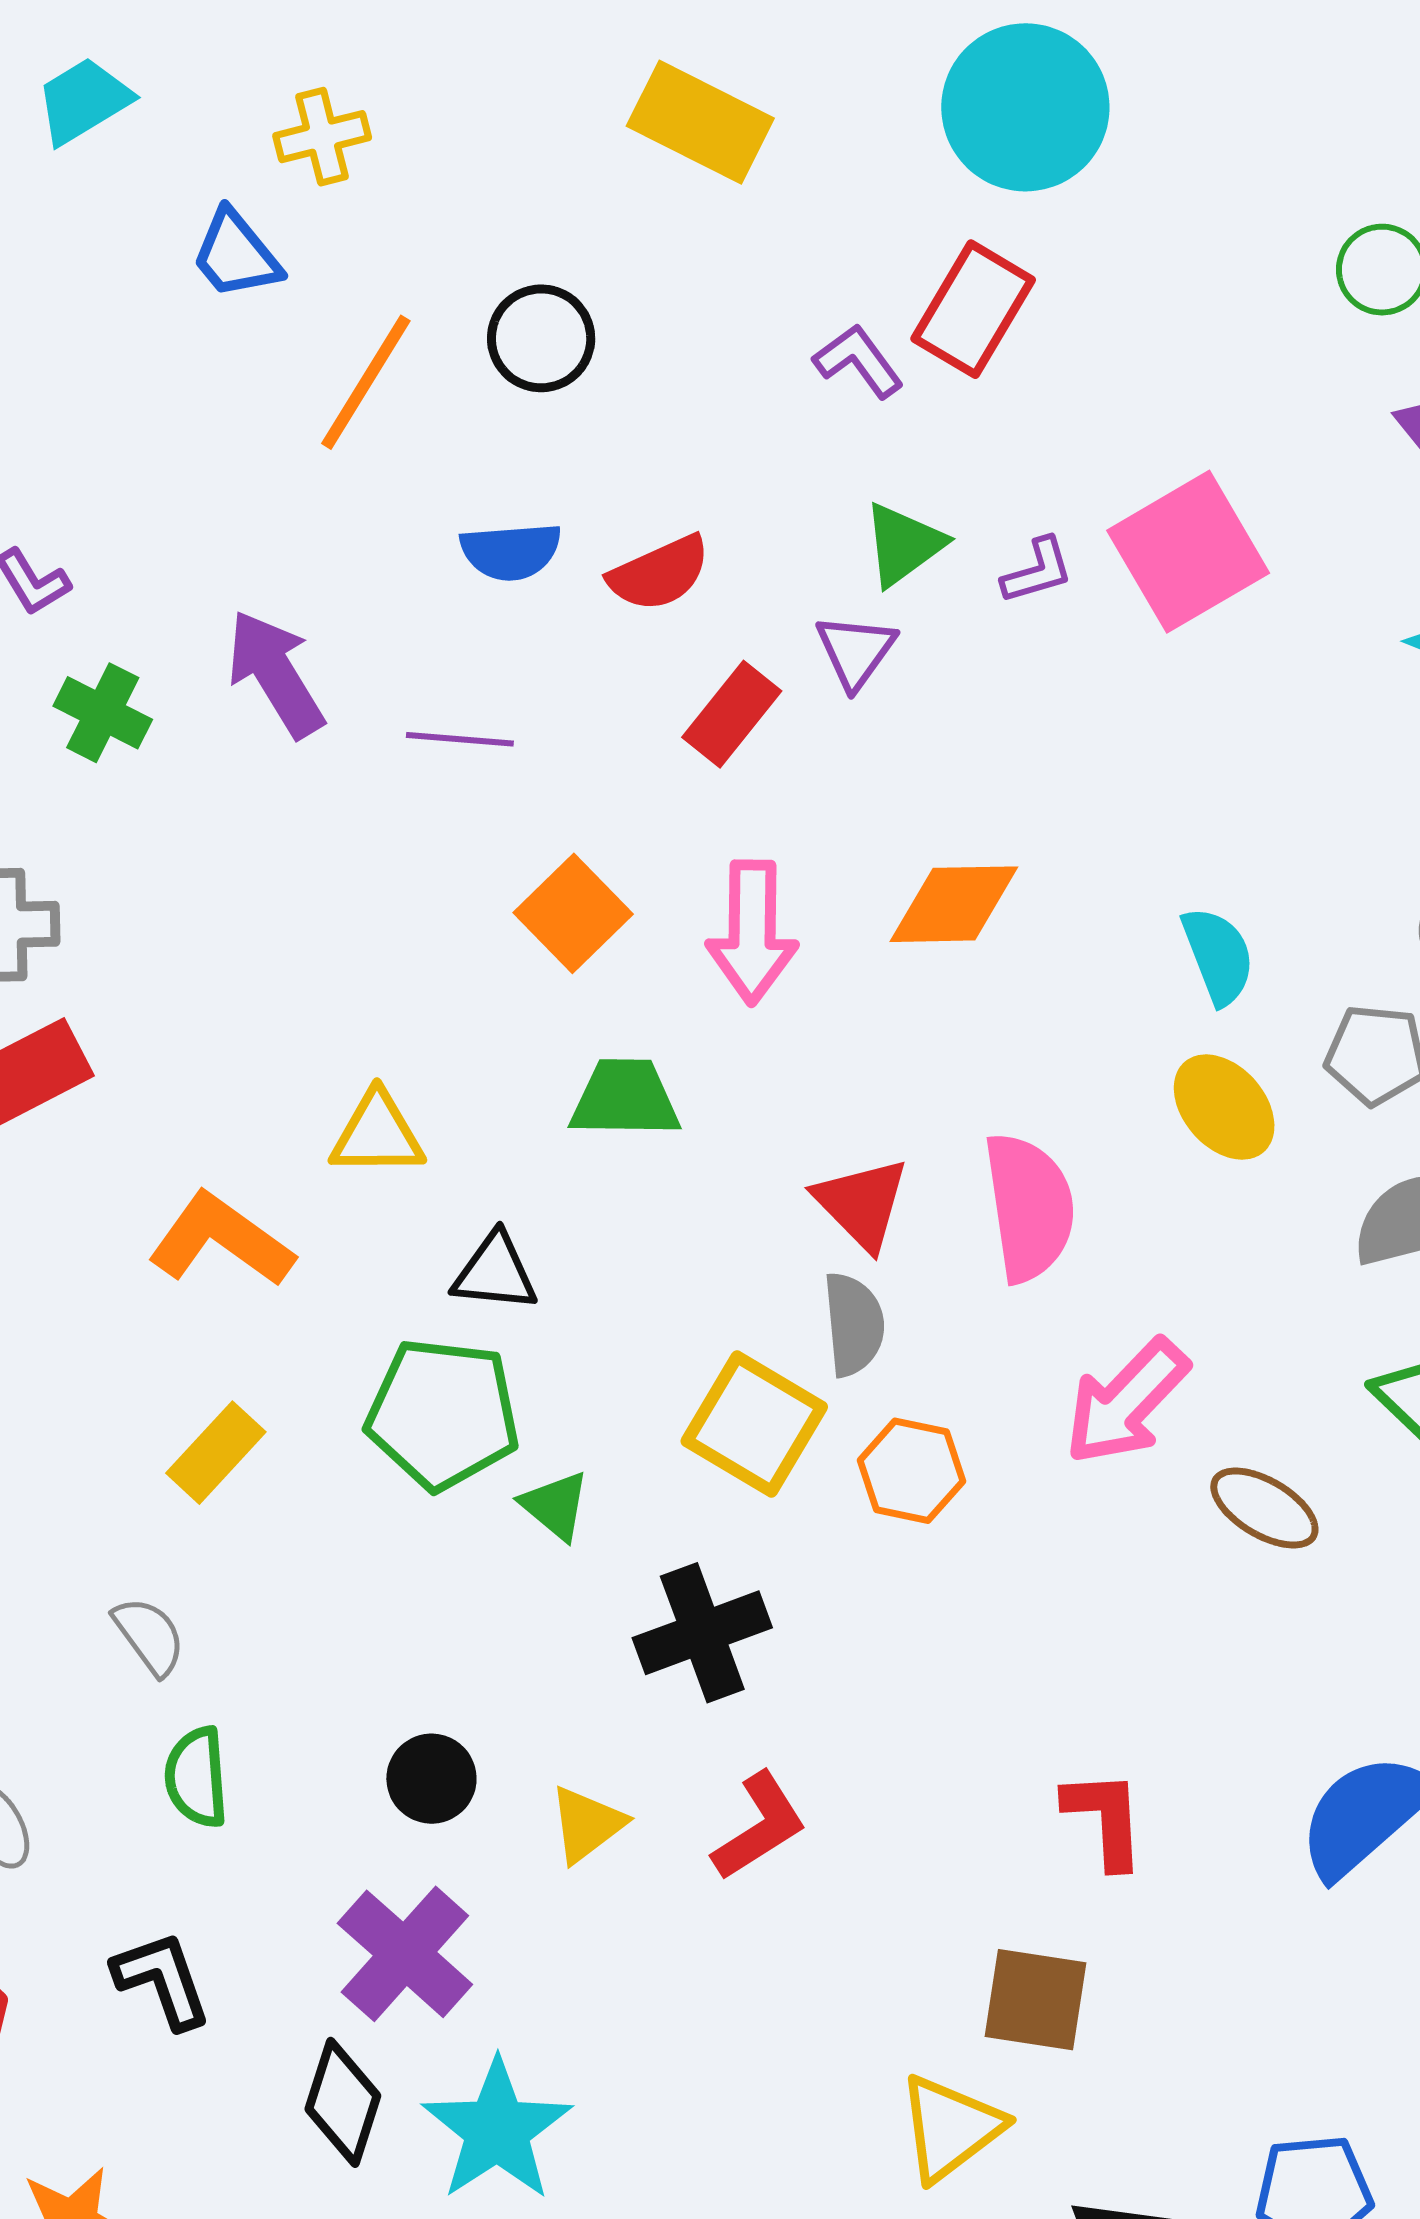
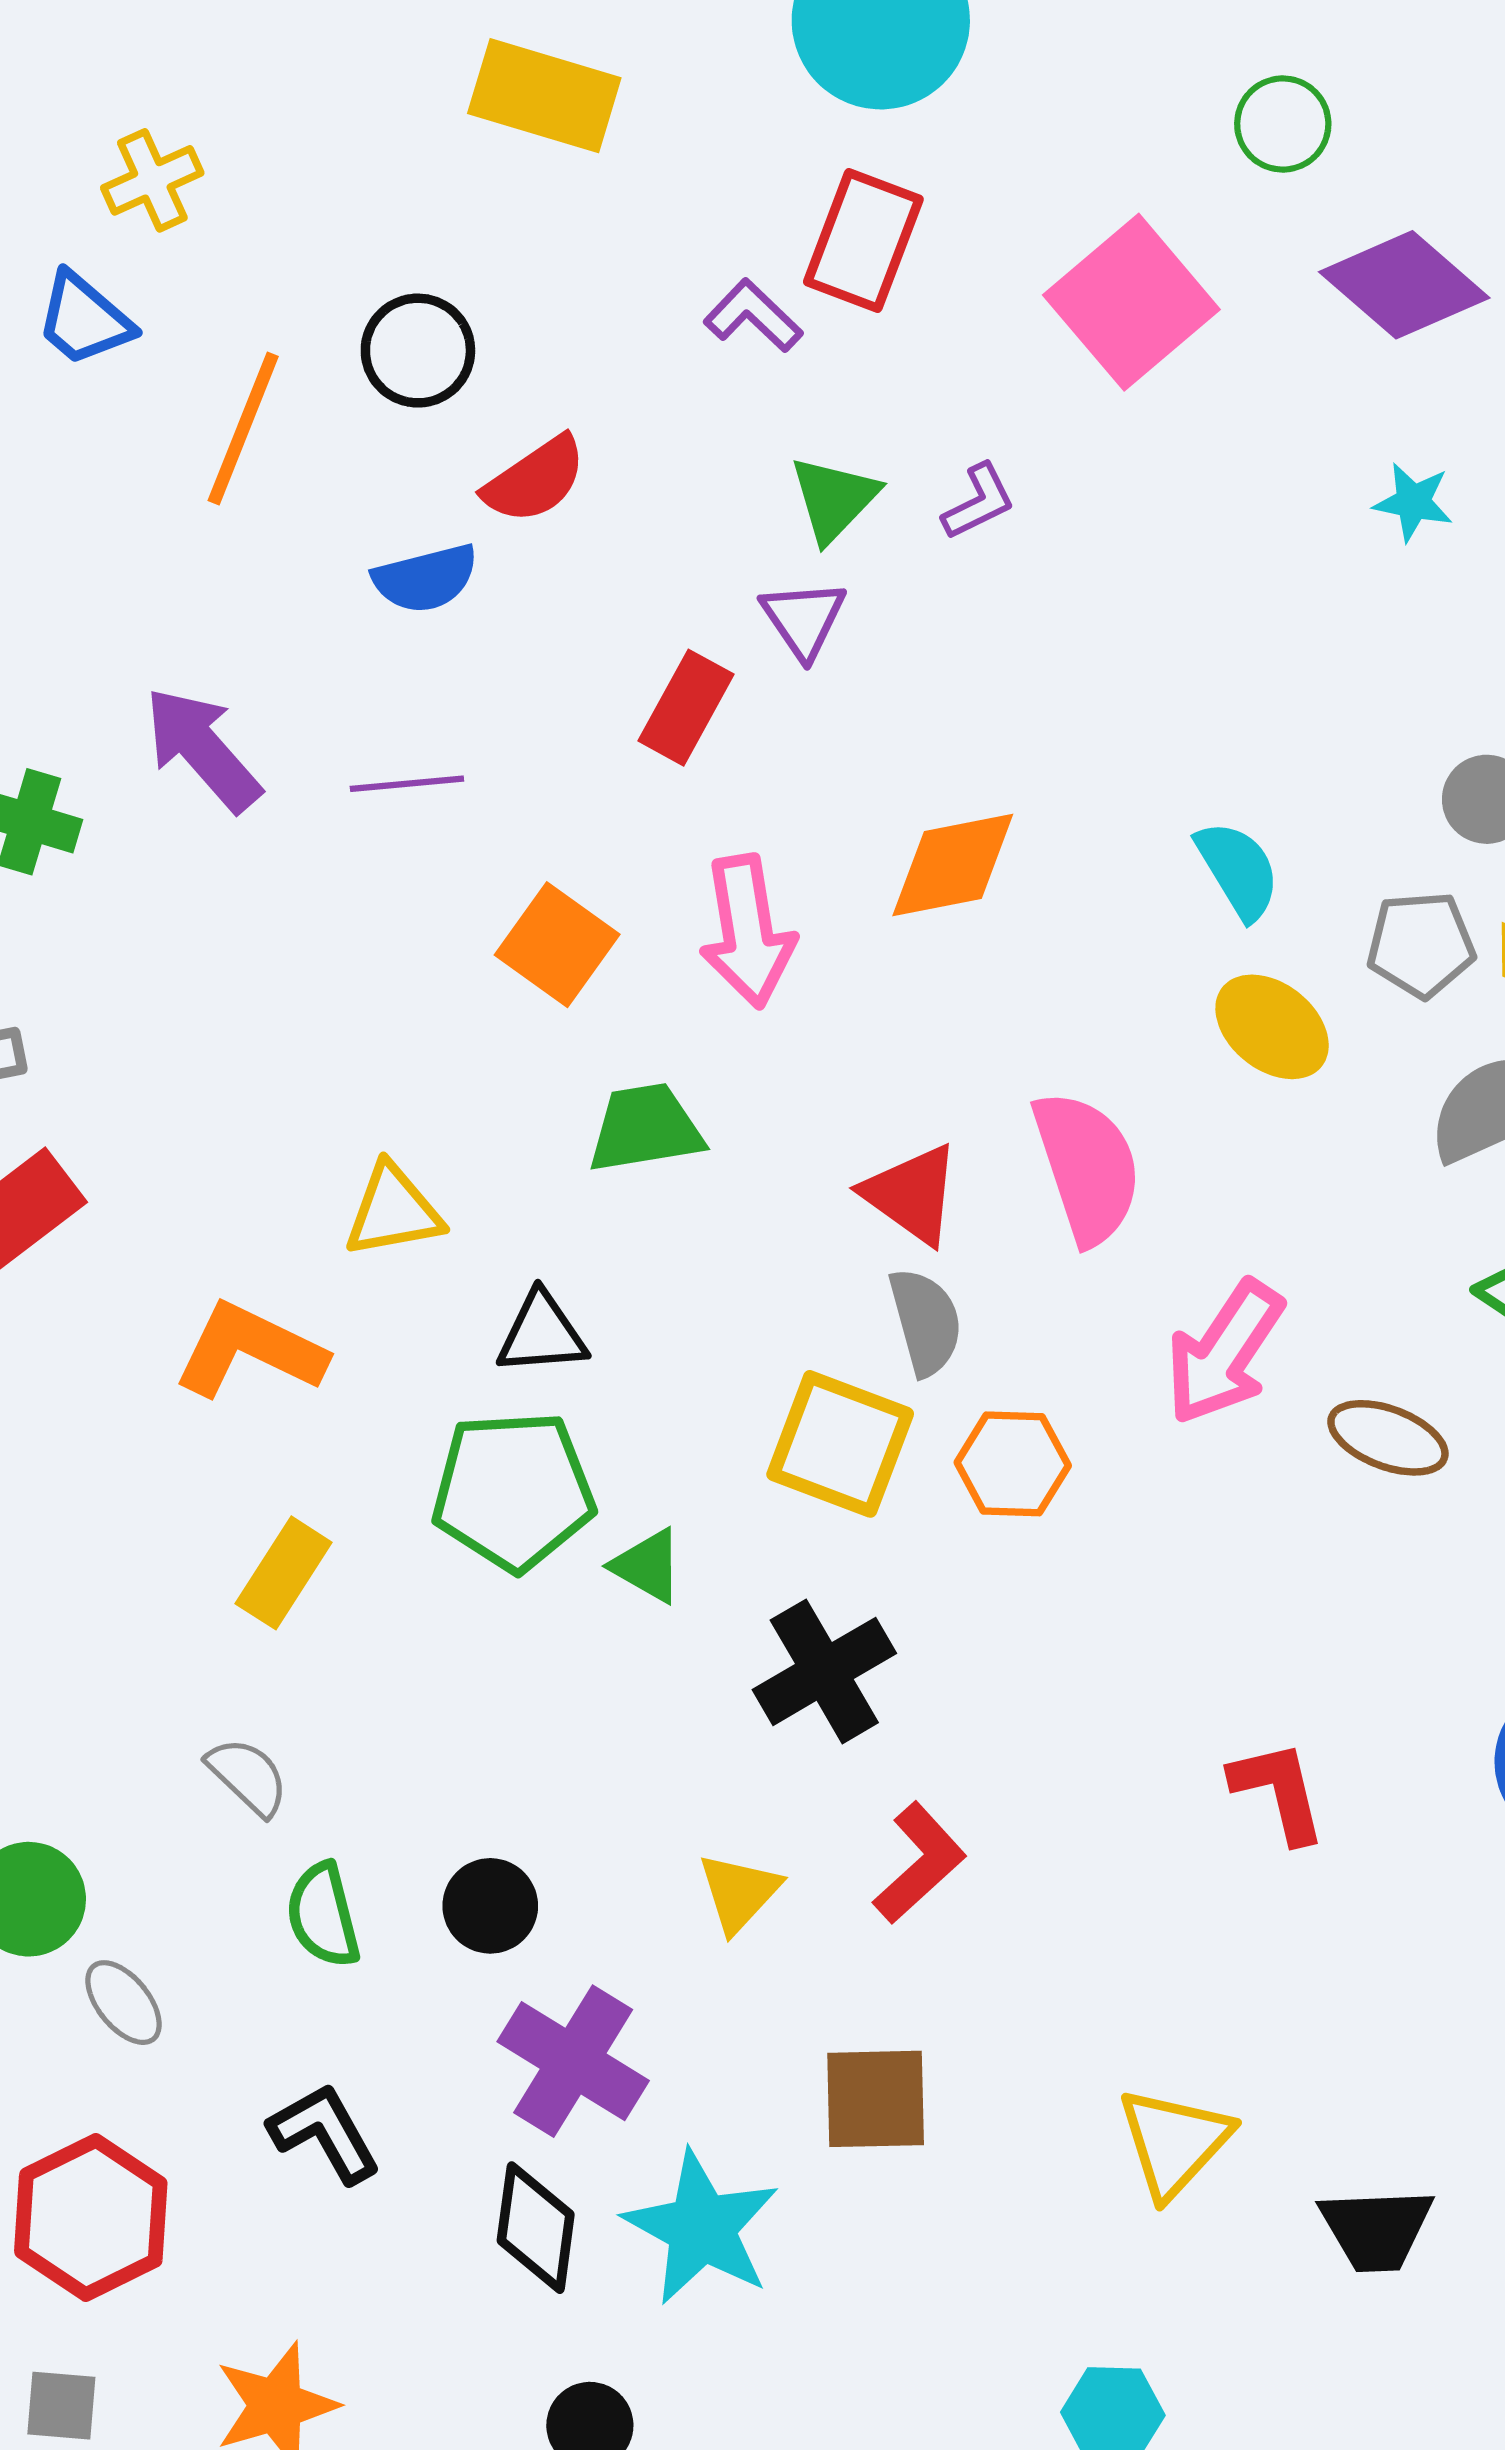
pink square: (1188, 552) -> (1131, 302), moved
red semicircle: (659, 573) -> (535, 480), moved
black circle: (431, 1779) -> (490, 1906), moved
brown square: (1036, 2000) -> (876, 2099), moved

